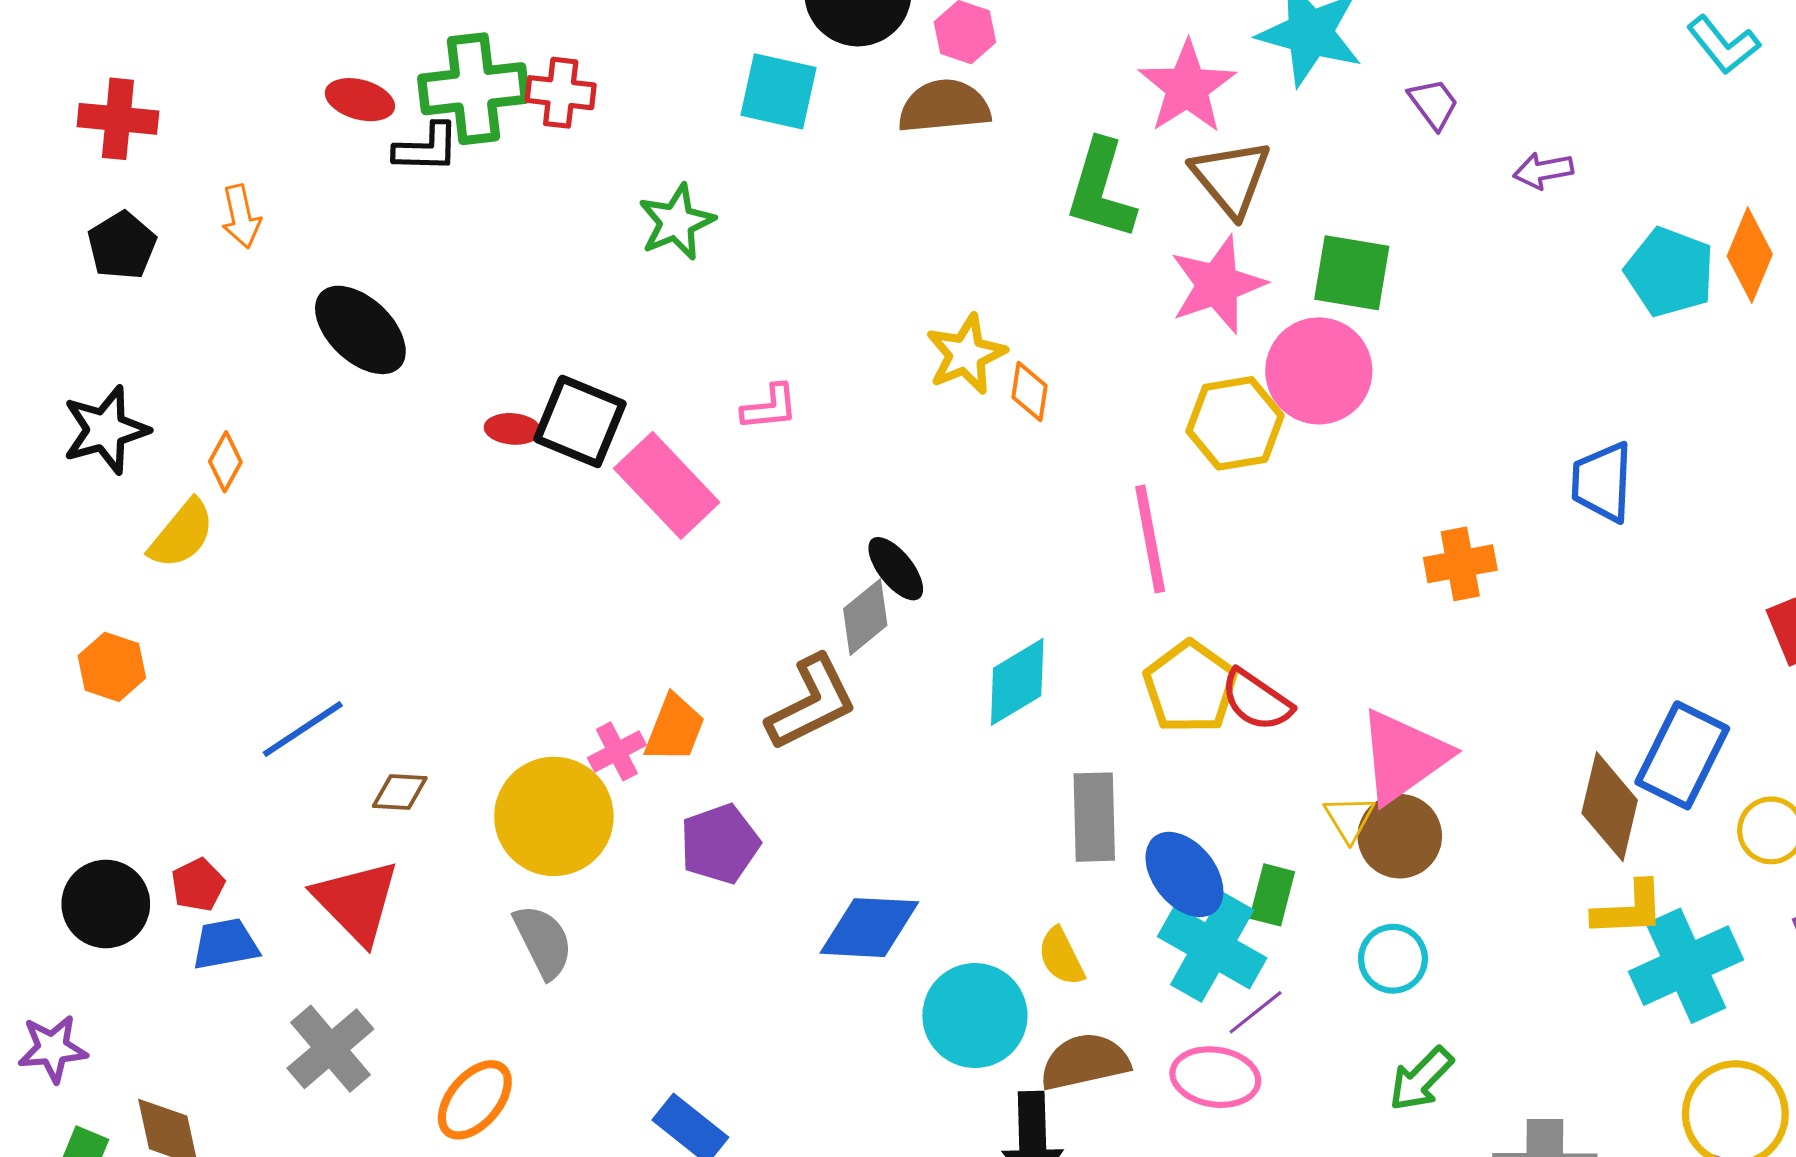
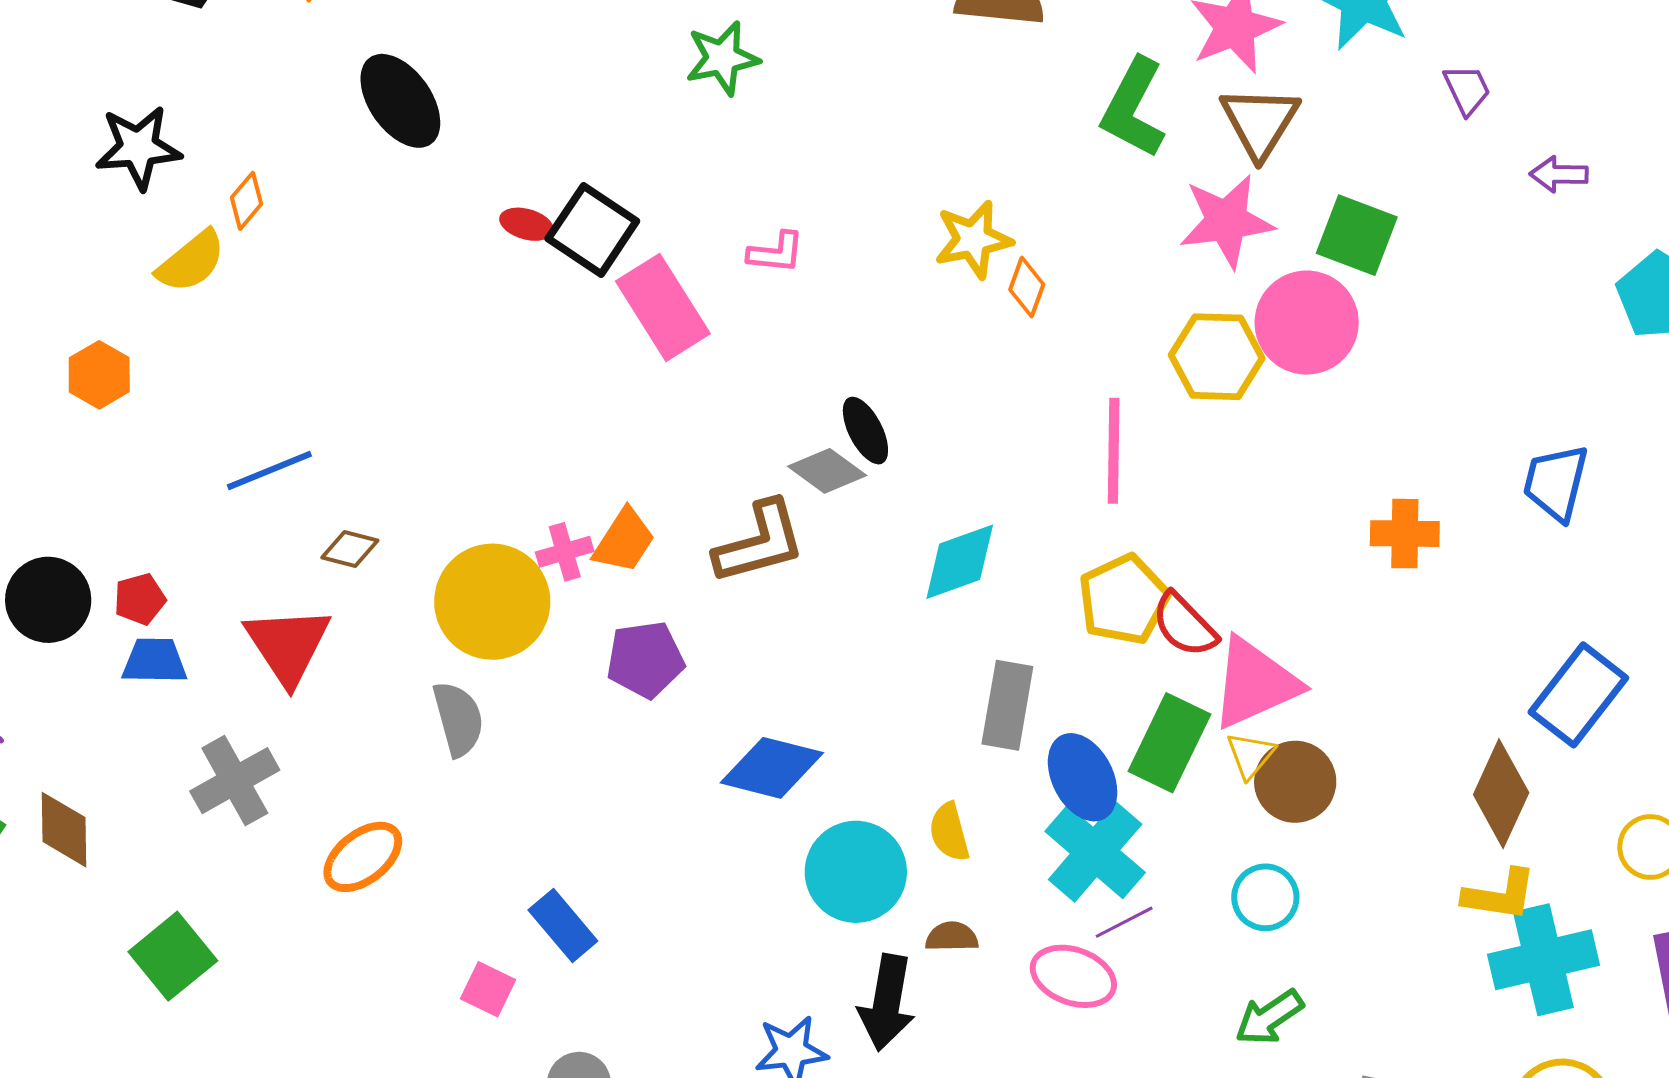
gray diamond: (865, 617) -> (827, 471), turned 64
blue rectangle: (1682, 755) -> (1578, 695), moved
pink triangle: (1403, 756) -> (1255, 683), moved
green rectangle: (1272, 895) -> (1169, 743), moved, size x1.6
brown semicircle: (1085, 1062) -> (952, 937), size x0.6

